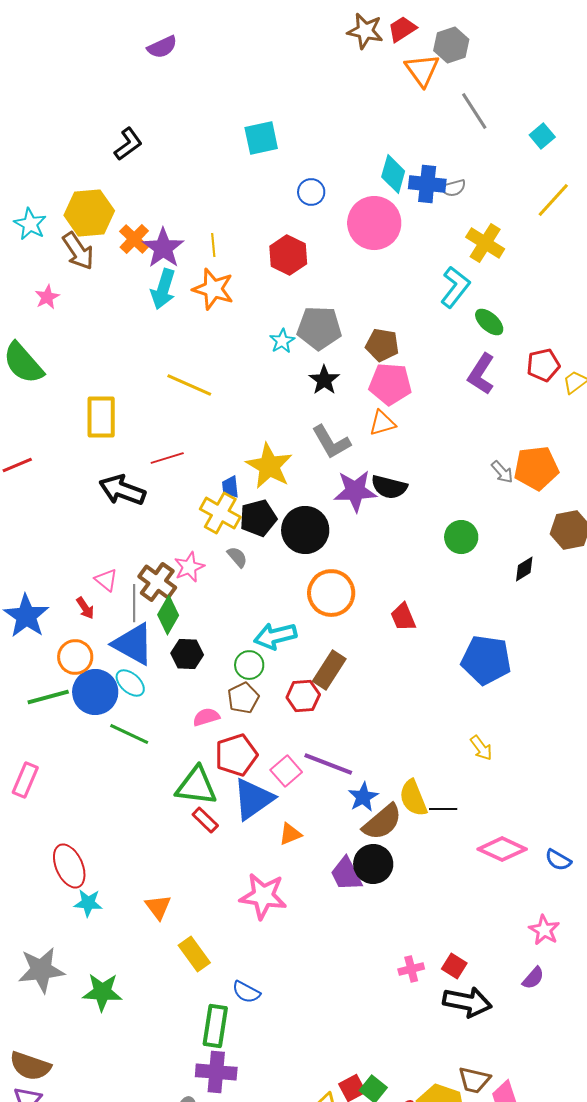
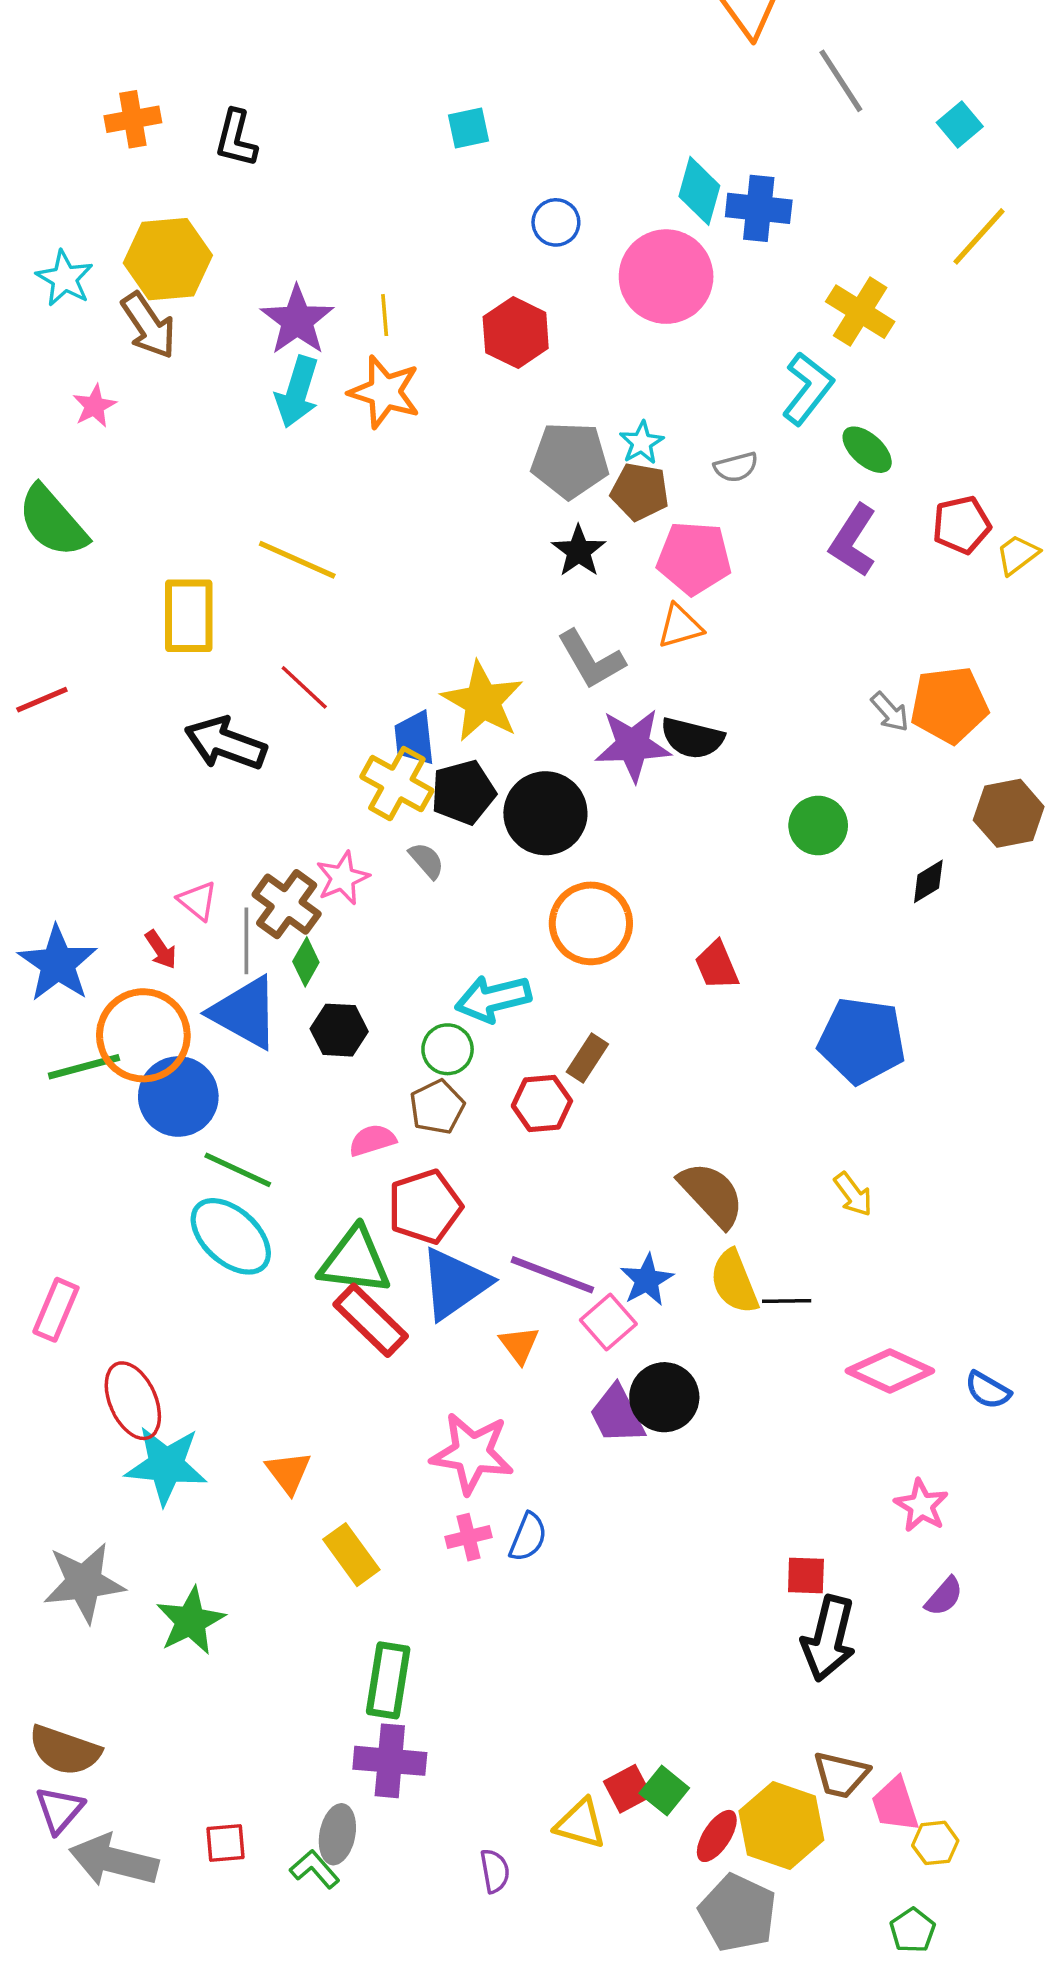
cyan square: (261, 138) -> (469, 128), size x0.7
black L-shape: (128, 144) -> (236, 138), turned 140
gray semicircle: (453, 188) -> (736, 467), moved
orange cross: (134, 239) -> (133, 119), moved, turned 36
cyan star: (282, 341) -> (642, 443), moved
brown pentagon: (382, 345) -> (640, 492), moved
yellow line: (189, 385) -> (297, 560), moved
red line: (167, 458) -> (304, 687), turned 60
blue trapezoid: (230, 487) -> (414, 738), size x1.4
green diamond: (168, 615) -> (306, 962), size x0.7
orange circle: (75, 657) -> (143, 1035), size x1.5
brown rectangle: (329, 670) -> (587, 1058), size x0.7
cyan ellipse: (130, 683) -> (231, 1236), moved, size x1.6
green line: (48, 697) -> (84, 1067), moved
purple line: (328, 764) -> (552, 1275), moved
pink square: (286, 771) -> (608, 1322), moved
pink rectangle: (25, 780) -> (56, 1310), moved
red rectangle: (205, 820) -> (371, 1320), size x1.6
brown semicircle: (382, 822) -> (712, 1194), moved, turned -93
orange triangle: (290, 834) -> (519, 1345), turned -45
cyan star: (88, 903) -> (166, 1465), size x1.6
pink star: (544, 930) -> (921, 1506), moved
red square: (454, 966) -> (806, 1575), turned -30
pink cross: (411, 969) -> (469, 1537), moved
green star: (102, 992) -> (191, 1621), turned -30
blue semicircle: (246, 992) -> (528, 1537), moved, turned -96
black arrow: (467, 1002) -> (829, 1638), turned 93

